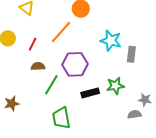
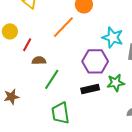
red line: (33, 44) -> (27, 45), moved
purple hexagon: (75, 64) -> (95, 61), moved

